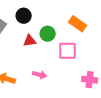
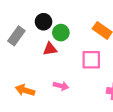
green circle: (48, 34) -> (61, 33), moved

